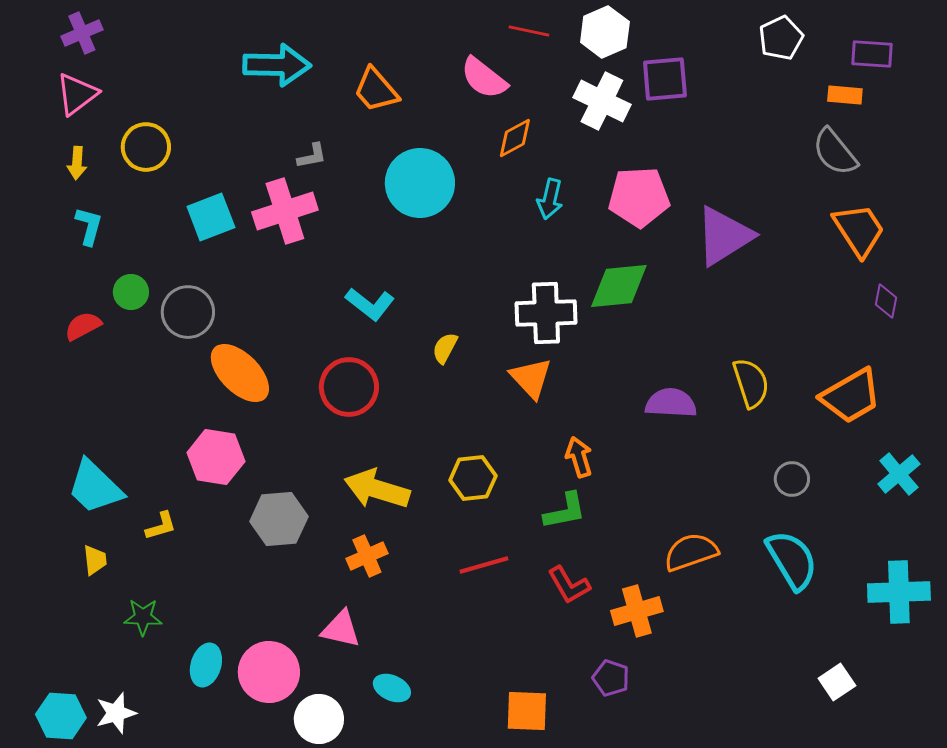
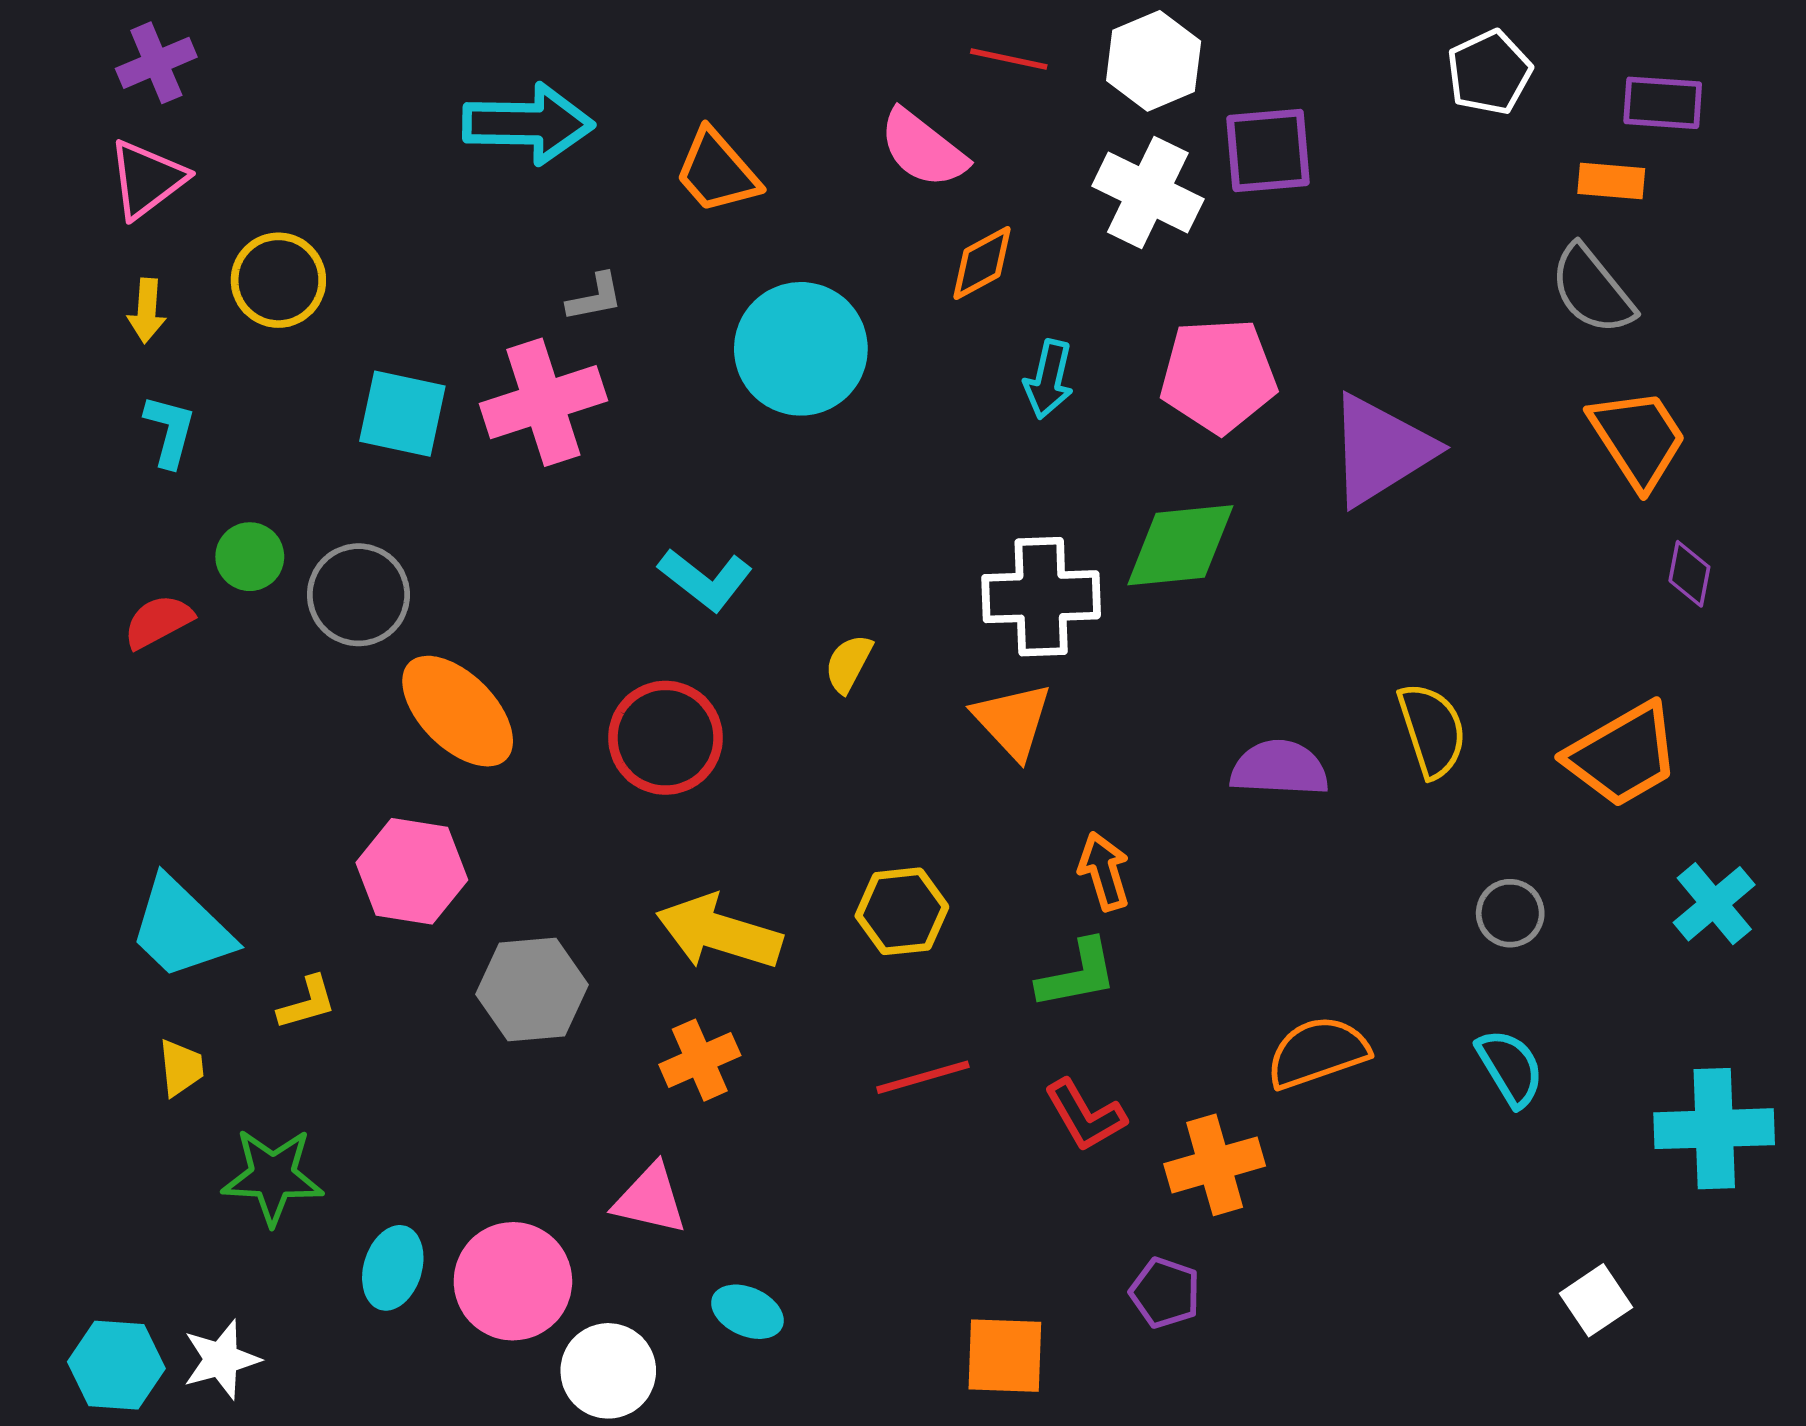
cyan square: (211, 217) -> (402, 414), turned 33
cyan semicircle: (792, 560) -> (1510, 1068), size x0.7
green star: (143, 617) -> (273, 1176), size x1.4

